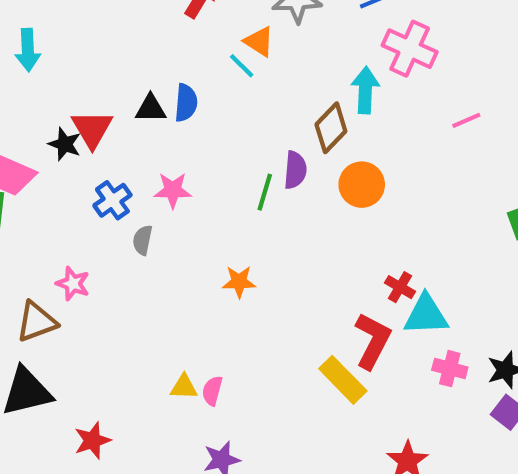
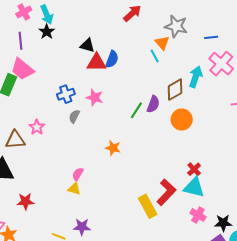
orange triangle: (259, 42) -> (162, 43), moved
cyan arrow: (28, 50) -> (47, 15), turned -36
cyan line: (242, 66) -> (155, 56), moved
black triangle: (151, 109) -> (87, 45), moved
red triangle: (92, 129) -> (97, 63), moved, turned 45
black star: (65, 144) -> (47, 32), moved
red cross: (400, 287) -> (194, 169), moved
pink semicircle: (212, 391) -> (78, 174), moved

